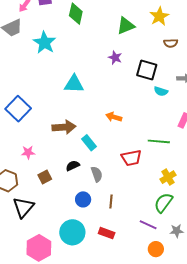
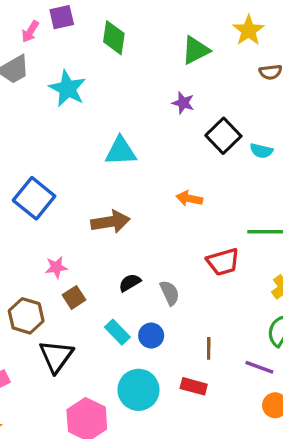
black square: (147, 70) -> (223, 136), moved, turned 35
cyan rectangle: (89, 143) -> (117, 332), moved
brown square: (45, 177) -> (74, 297), moved
brown line: (111, 201) -> (209, 348), moved

